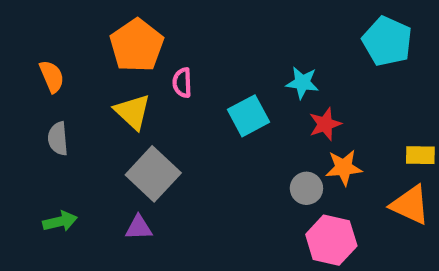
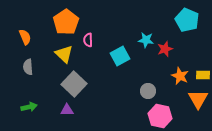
red star: (325, 124) -> (165, 49), moved
orange star: (344, 168) -> (180, 76), moved, turned 30
orange triangle: (410, 205) -> (198, 99), turned 35

